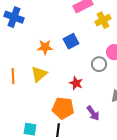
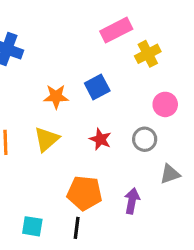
gray circle: (99, 64) -> (145, 139), moved
red star: (76, 83) -> (100, 139), moved
purple arrow: (93, 113) -> (132, 201), turned -133

